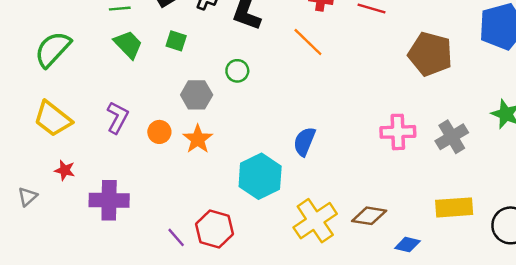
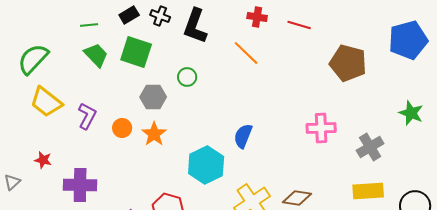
green square: (176, 41) -> (136, 52), size x1.8
yellow trapezoid: (53, 119) -> (46, 102), moved
gray cross: (452, 137) -> (370, 147), moved

